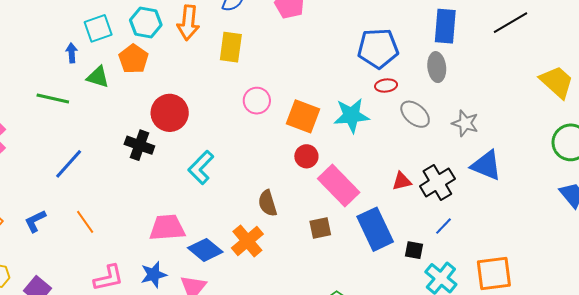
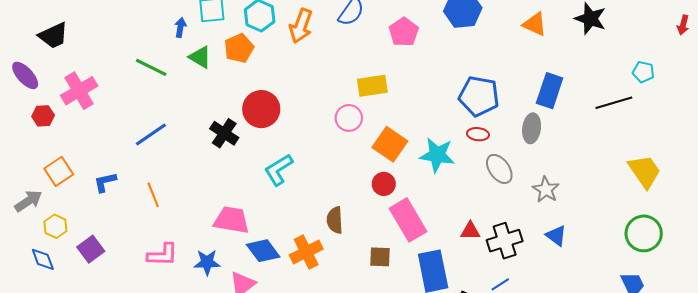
yellow rectangle: (231, 47) -> (372, 86), moved, turned 60
blue triangle: (486, 165) -> (556, 236), size x0.7

